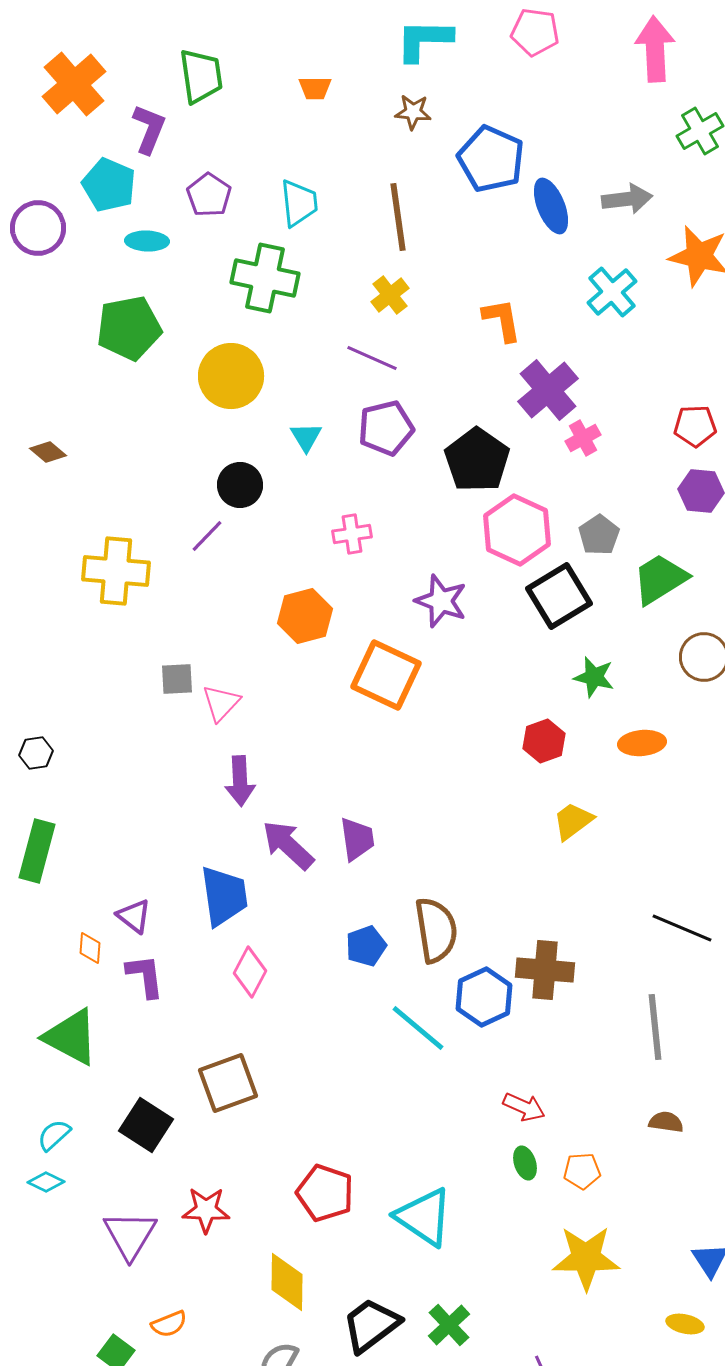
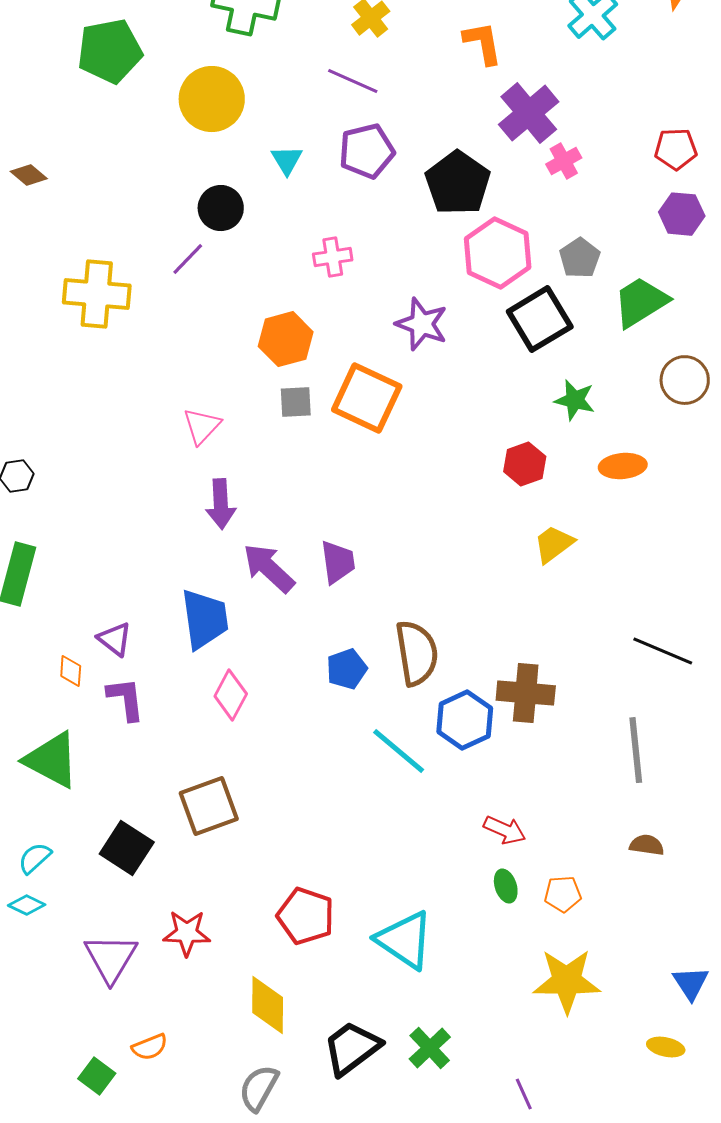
gray square: (177, 679) -> (296, 402), moved

